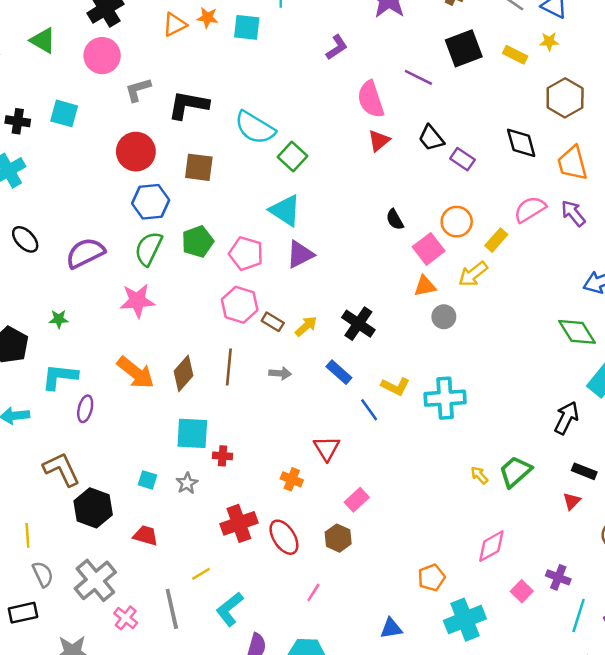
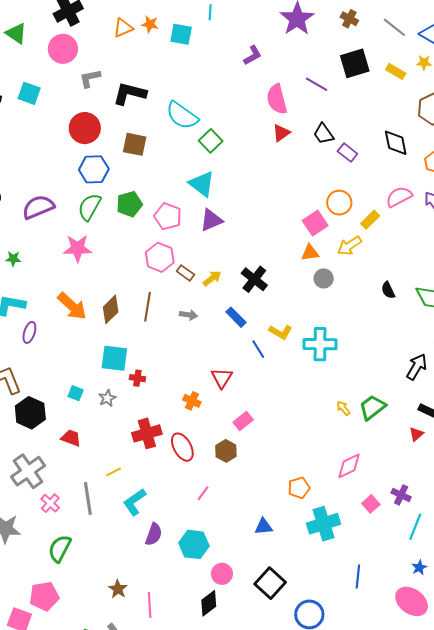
black semicircle: (395, 220) -> (388, 290), moved

